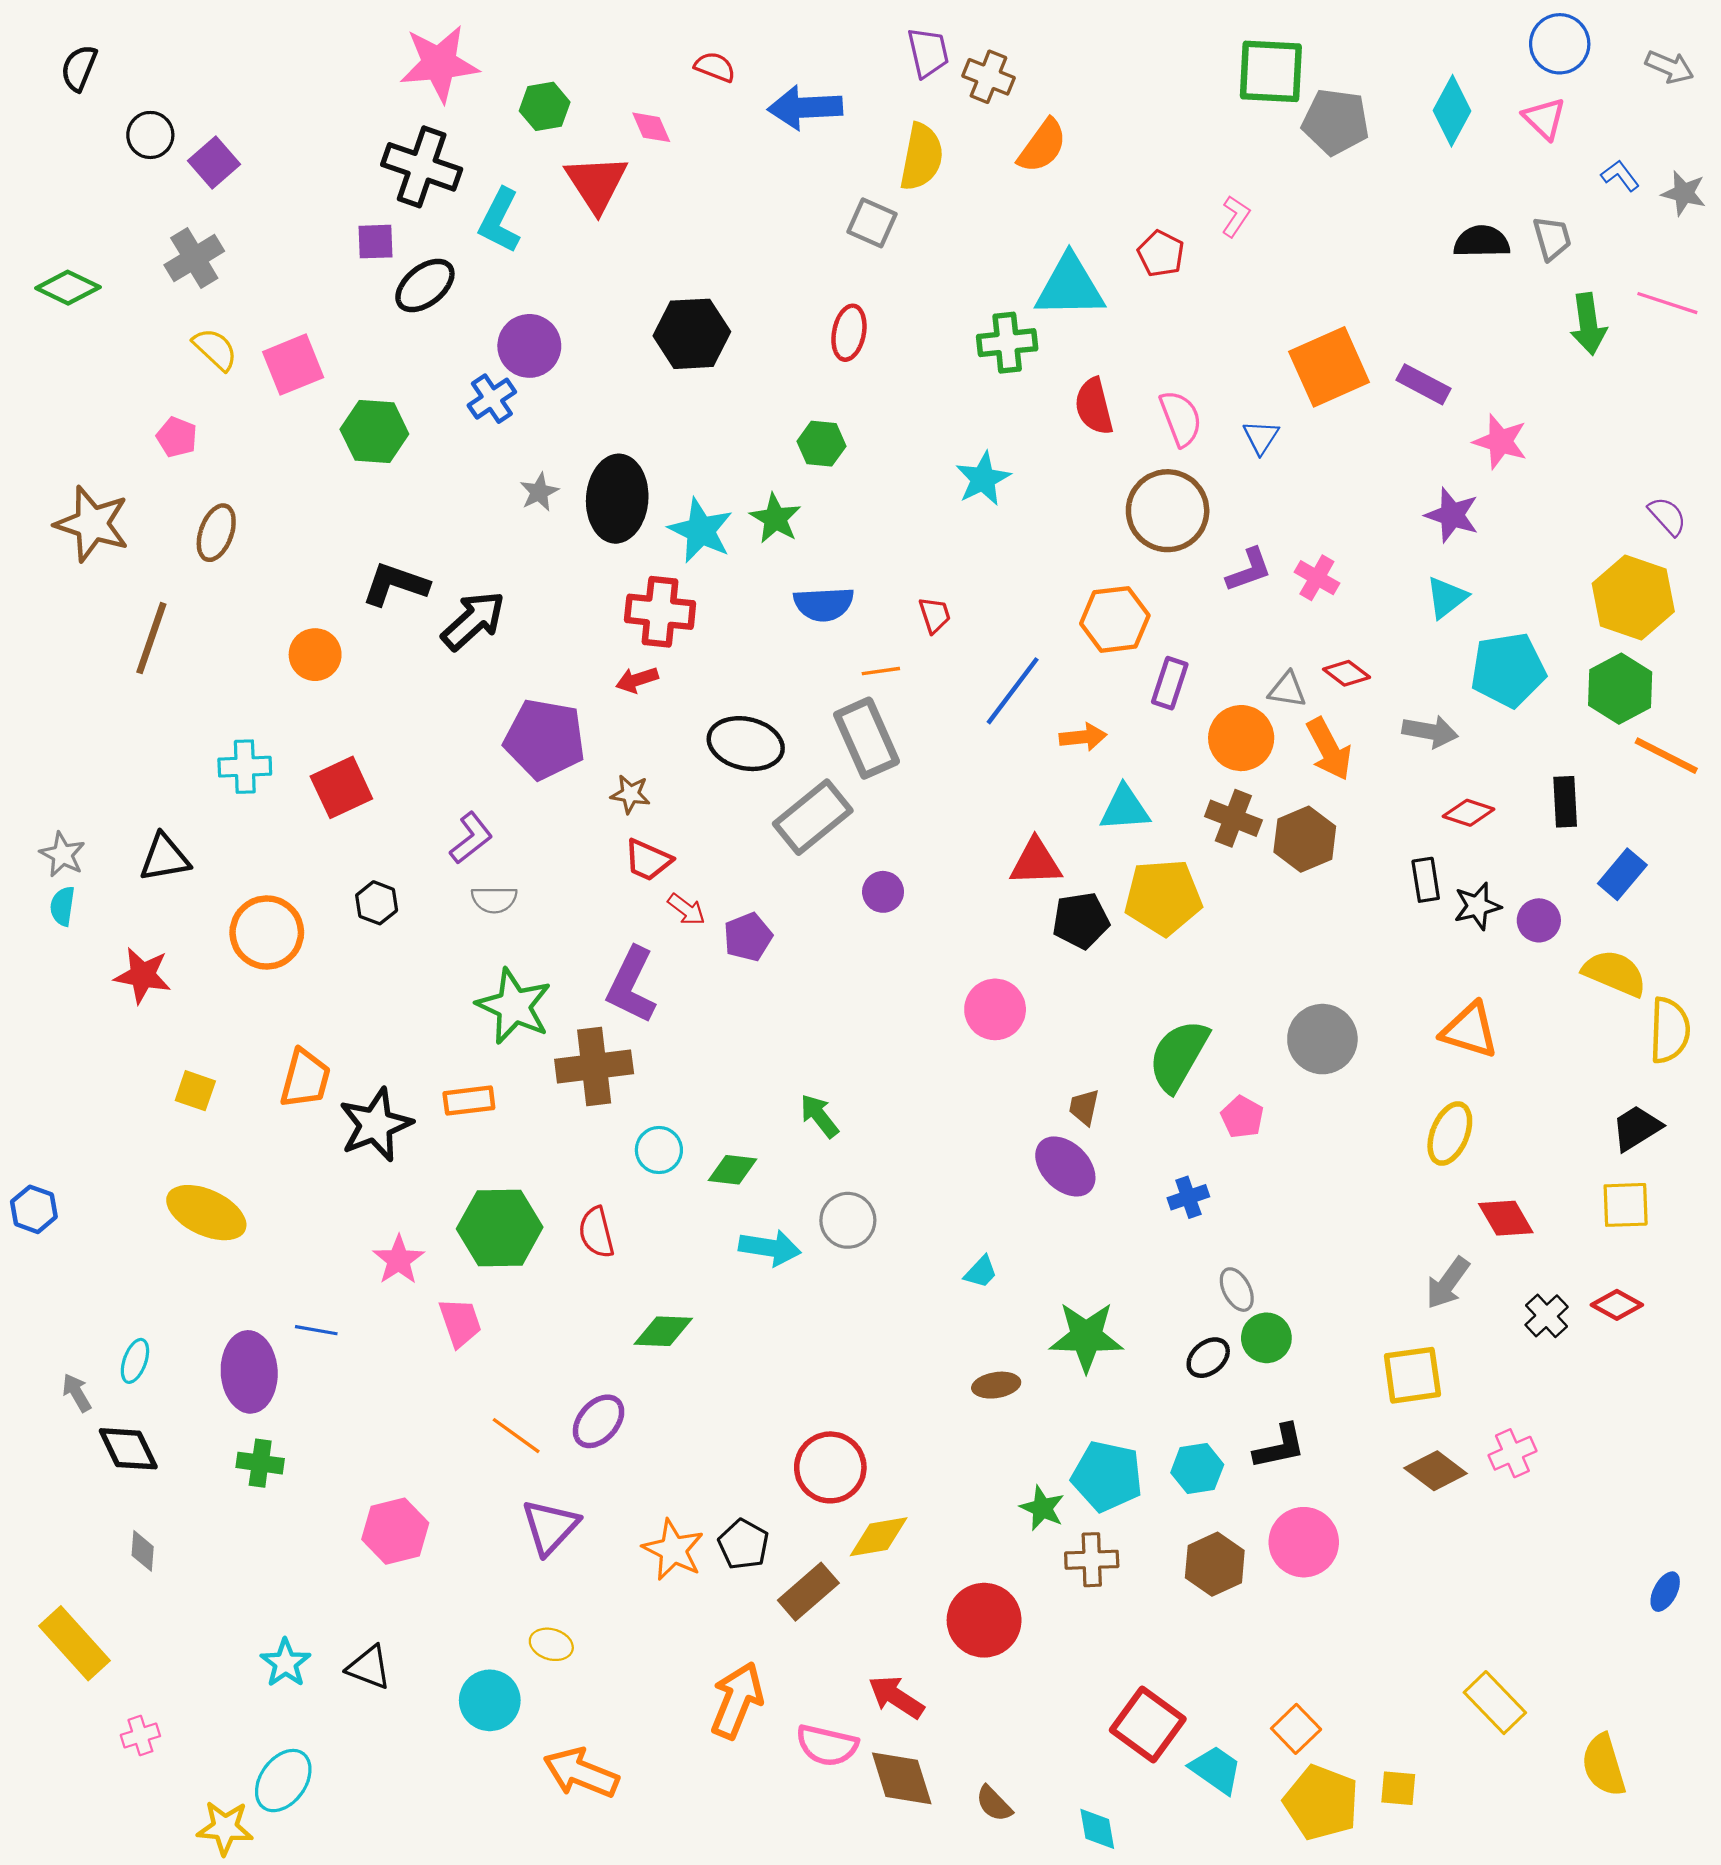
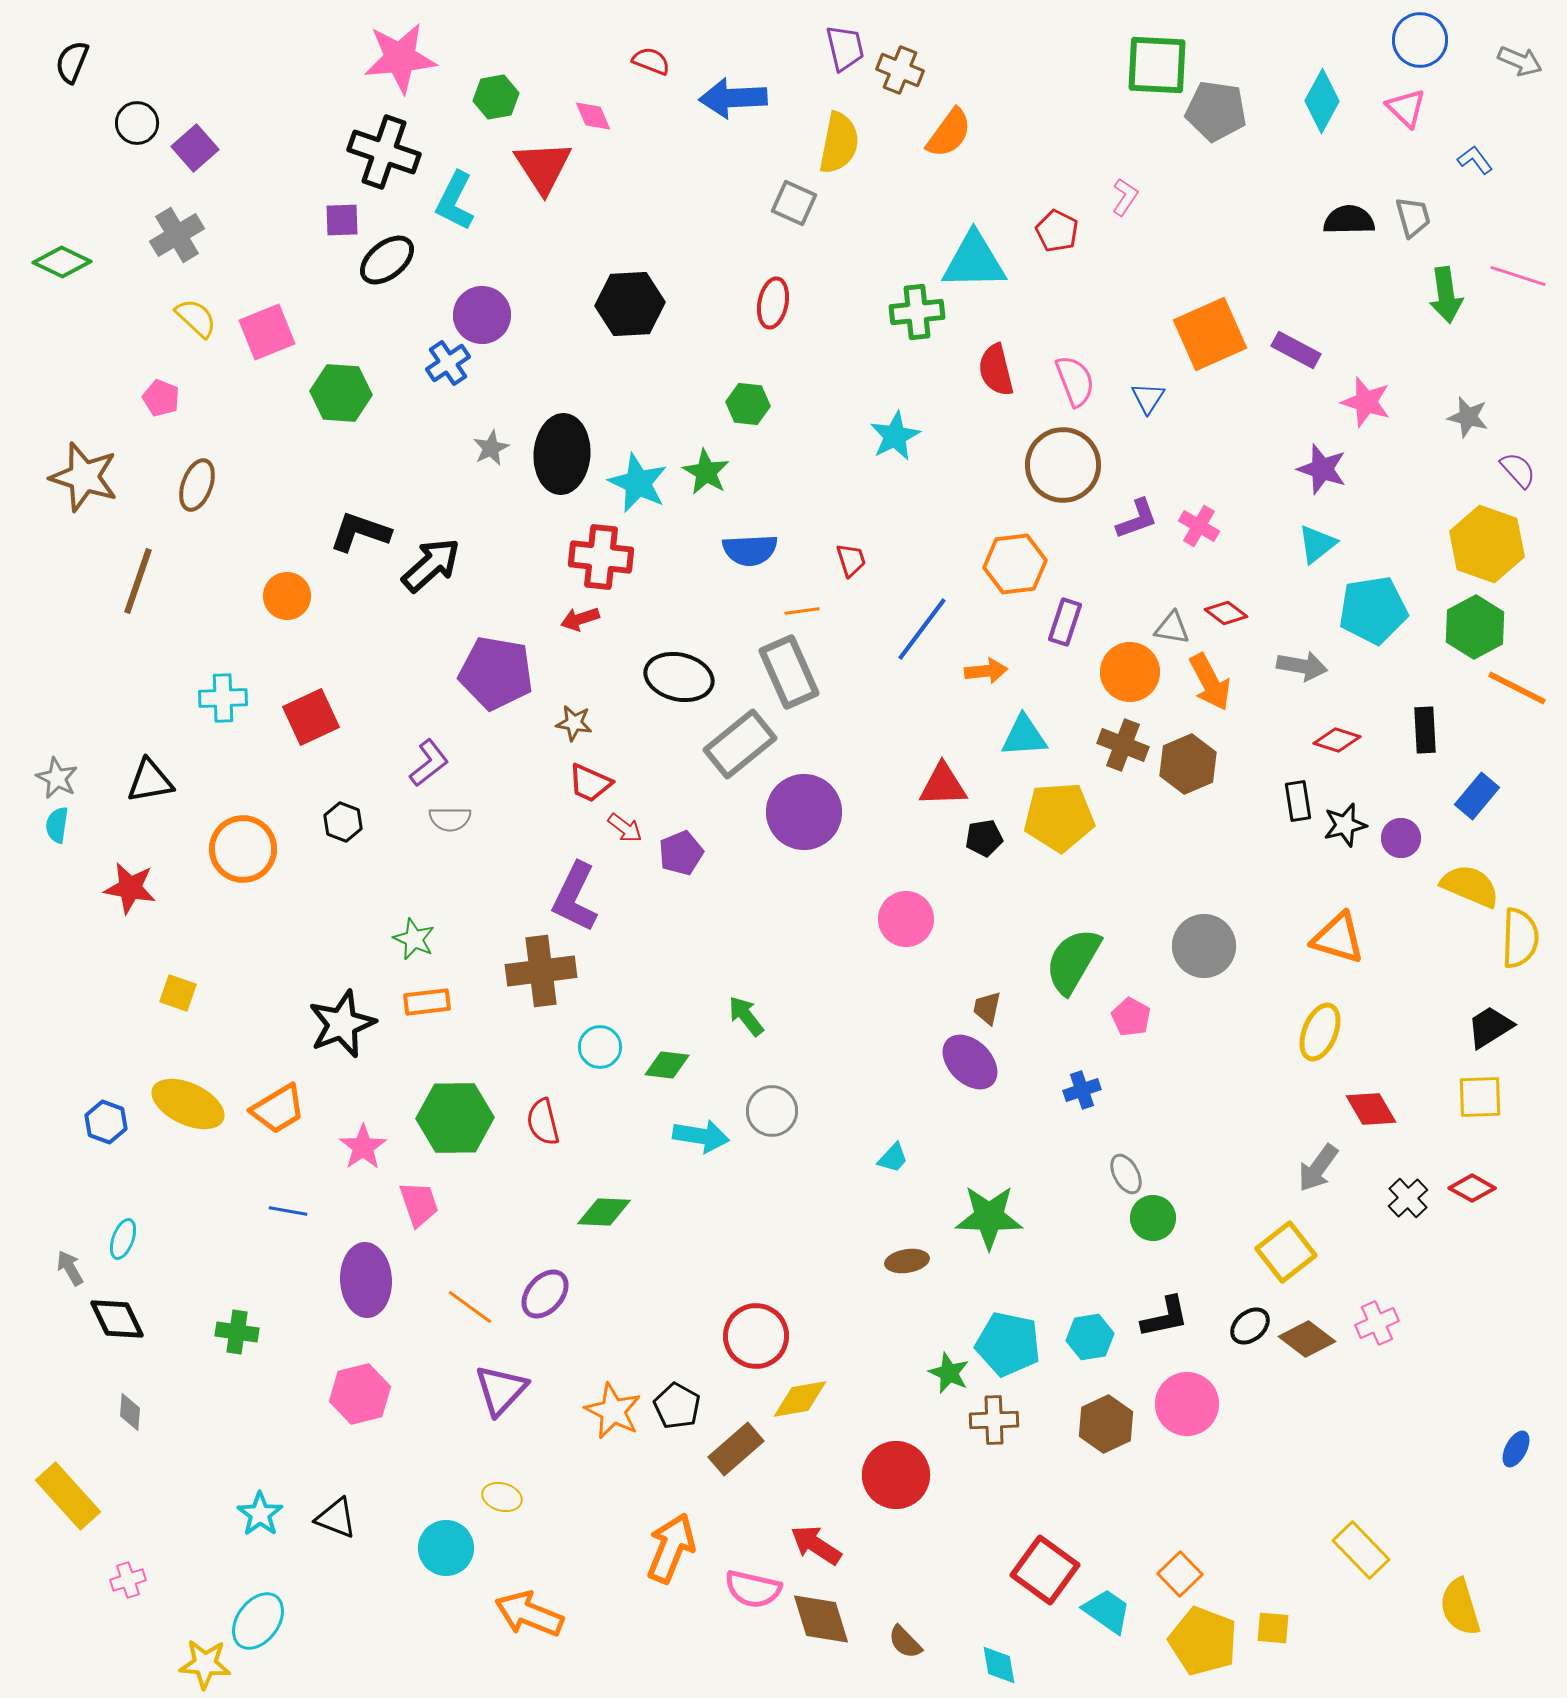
gray star: (1684, 193) -> (1468, 417), moved
purple circle: (883, 892) -> (804, 812), size x2.0
black pentagon: (1081, 920) -> (984, 838), size x0.7
green star: (514, 1006) -> (414, 939), moved, size x0.6
orange trapezoid: (305, 1079) -> (278, 1109), moved, turned 44
blue hexagon: (34, 1209) -> (106, 1122), moved
black ellipse: (1208, 1358) -> (1250, 1326), moved
purple ellipse: (249, 1372) -> (366, 1280), moved
yellow square: (1412, 1375) -> (1286, 1252), turned -30

